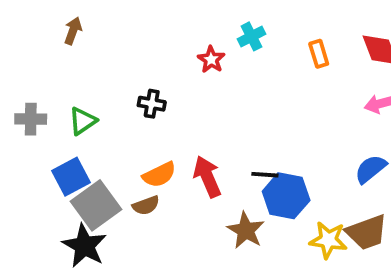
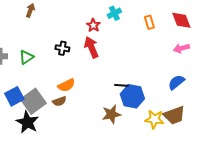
brown arrow: (73, 31) -> (30, 10), moved
blue square: (71, 177) -> (14, 96), moved
red arrow: (207, 177) -> (91, 47), moved
brown star: (246, 230) -> (111, 114), turned 30

